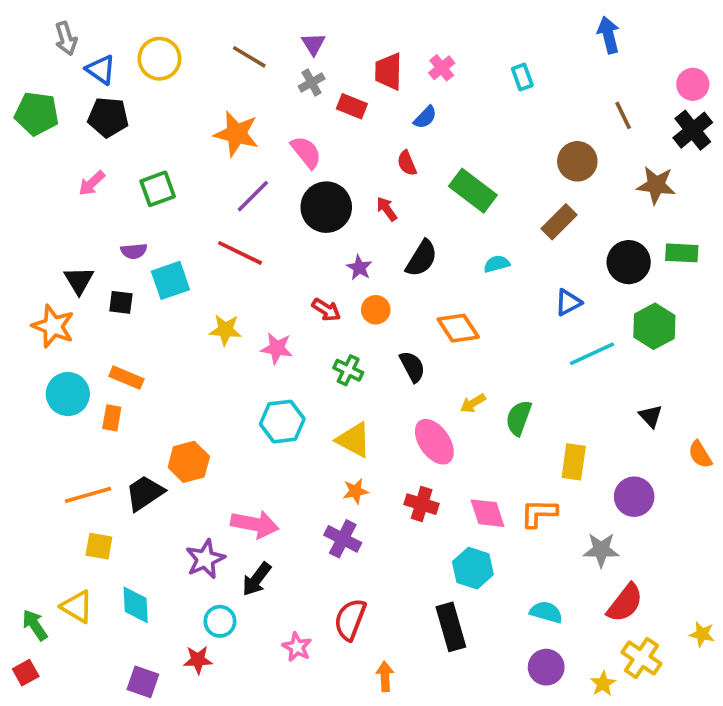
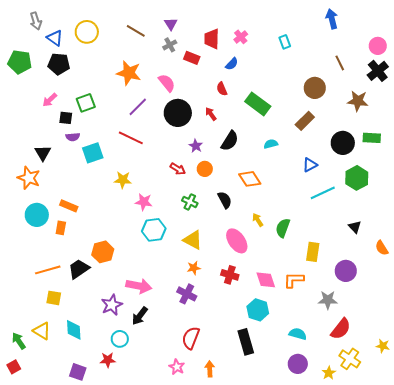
black square: (121, 302) -> (66, 118), moved
pink star: (277, 348) -> (144, 202), moved
yellow arrow: (473, 403) -> (258, 220), turned 88
pink star: (297, 647) -> (177, 367), moved

